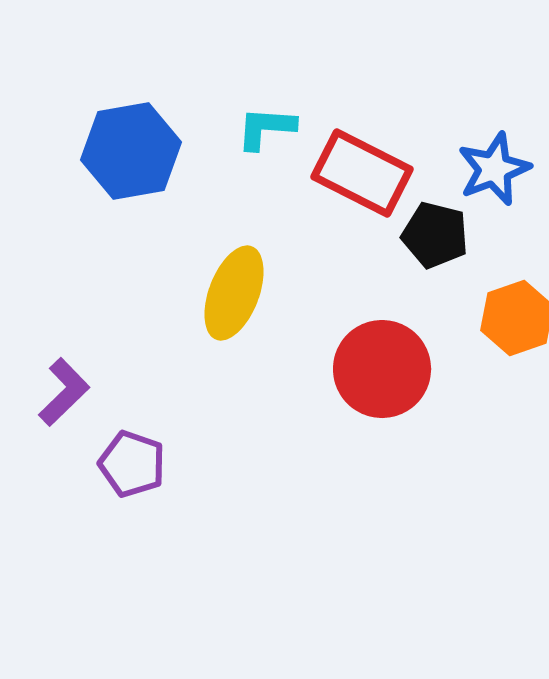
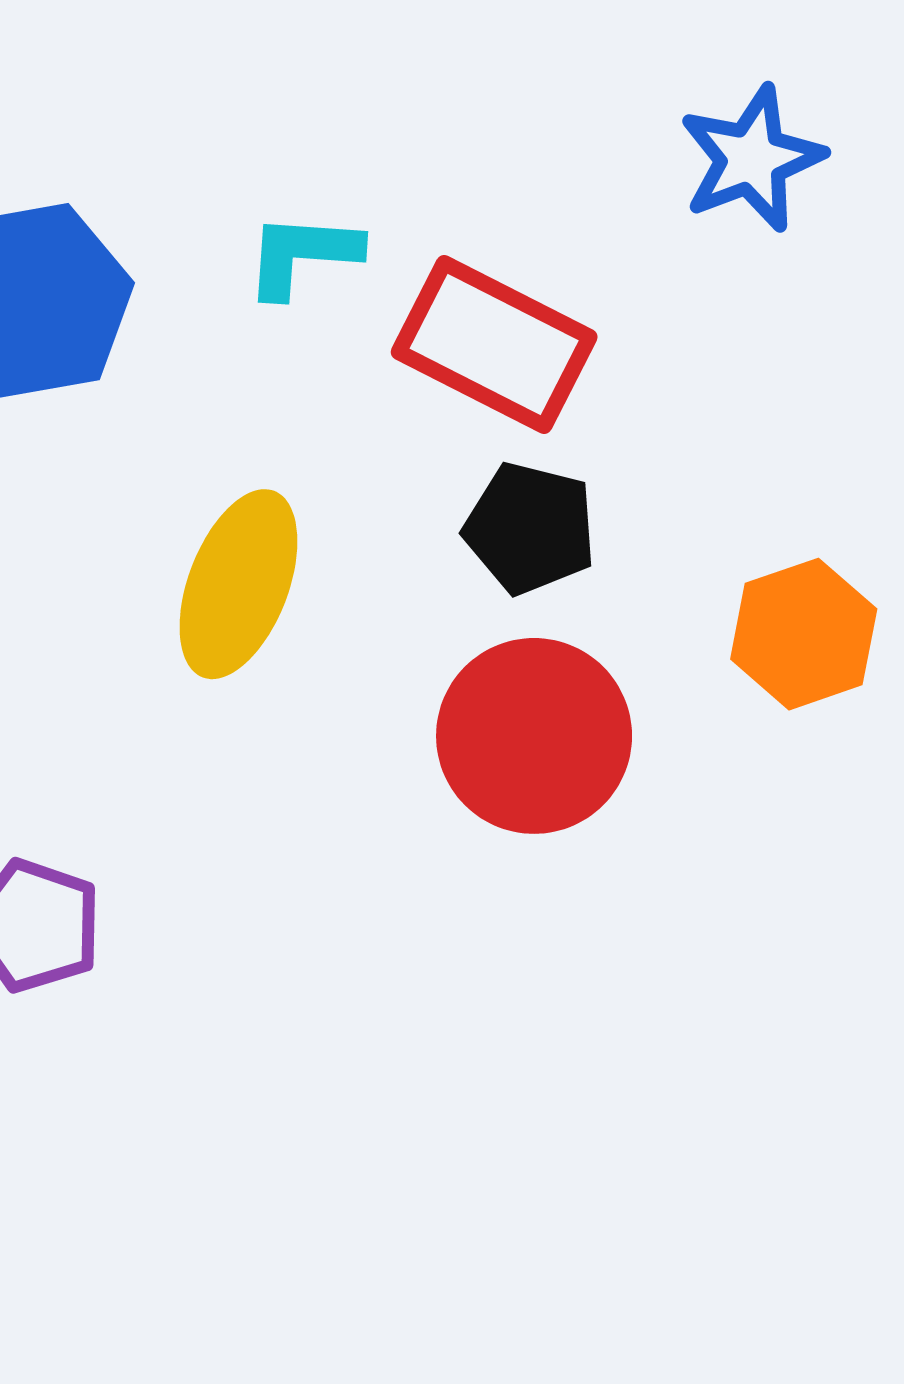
blue star: (494, 169) -> (752, 159), moved
black pentagon: (435, 235) -> (530, 528), moved

